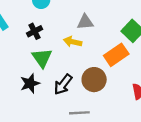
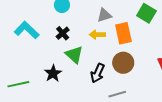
orange rectangle: (116, 55) -> (123, 33), moved, turned -55
black star: (30, 83) -> (53, 73), moved

